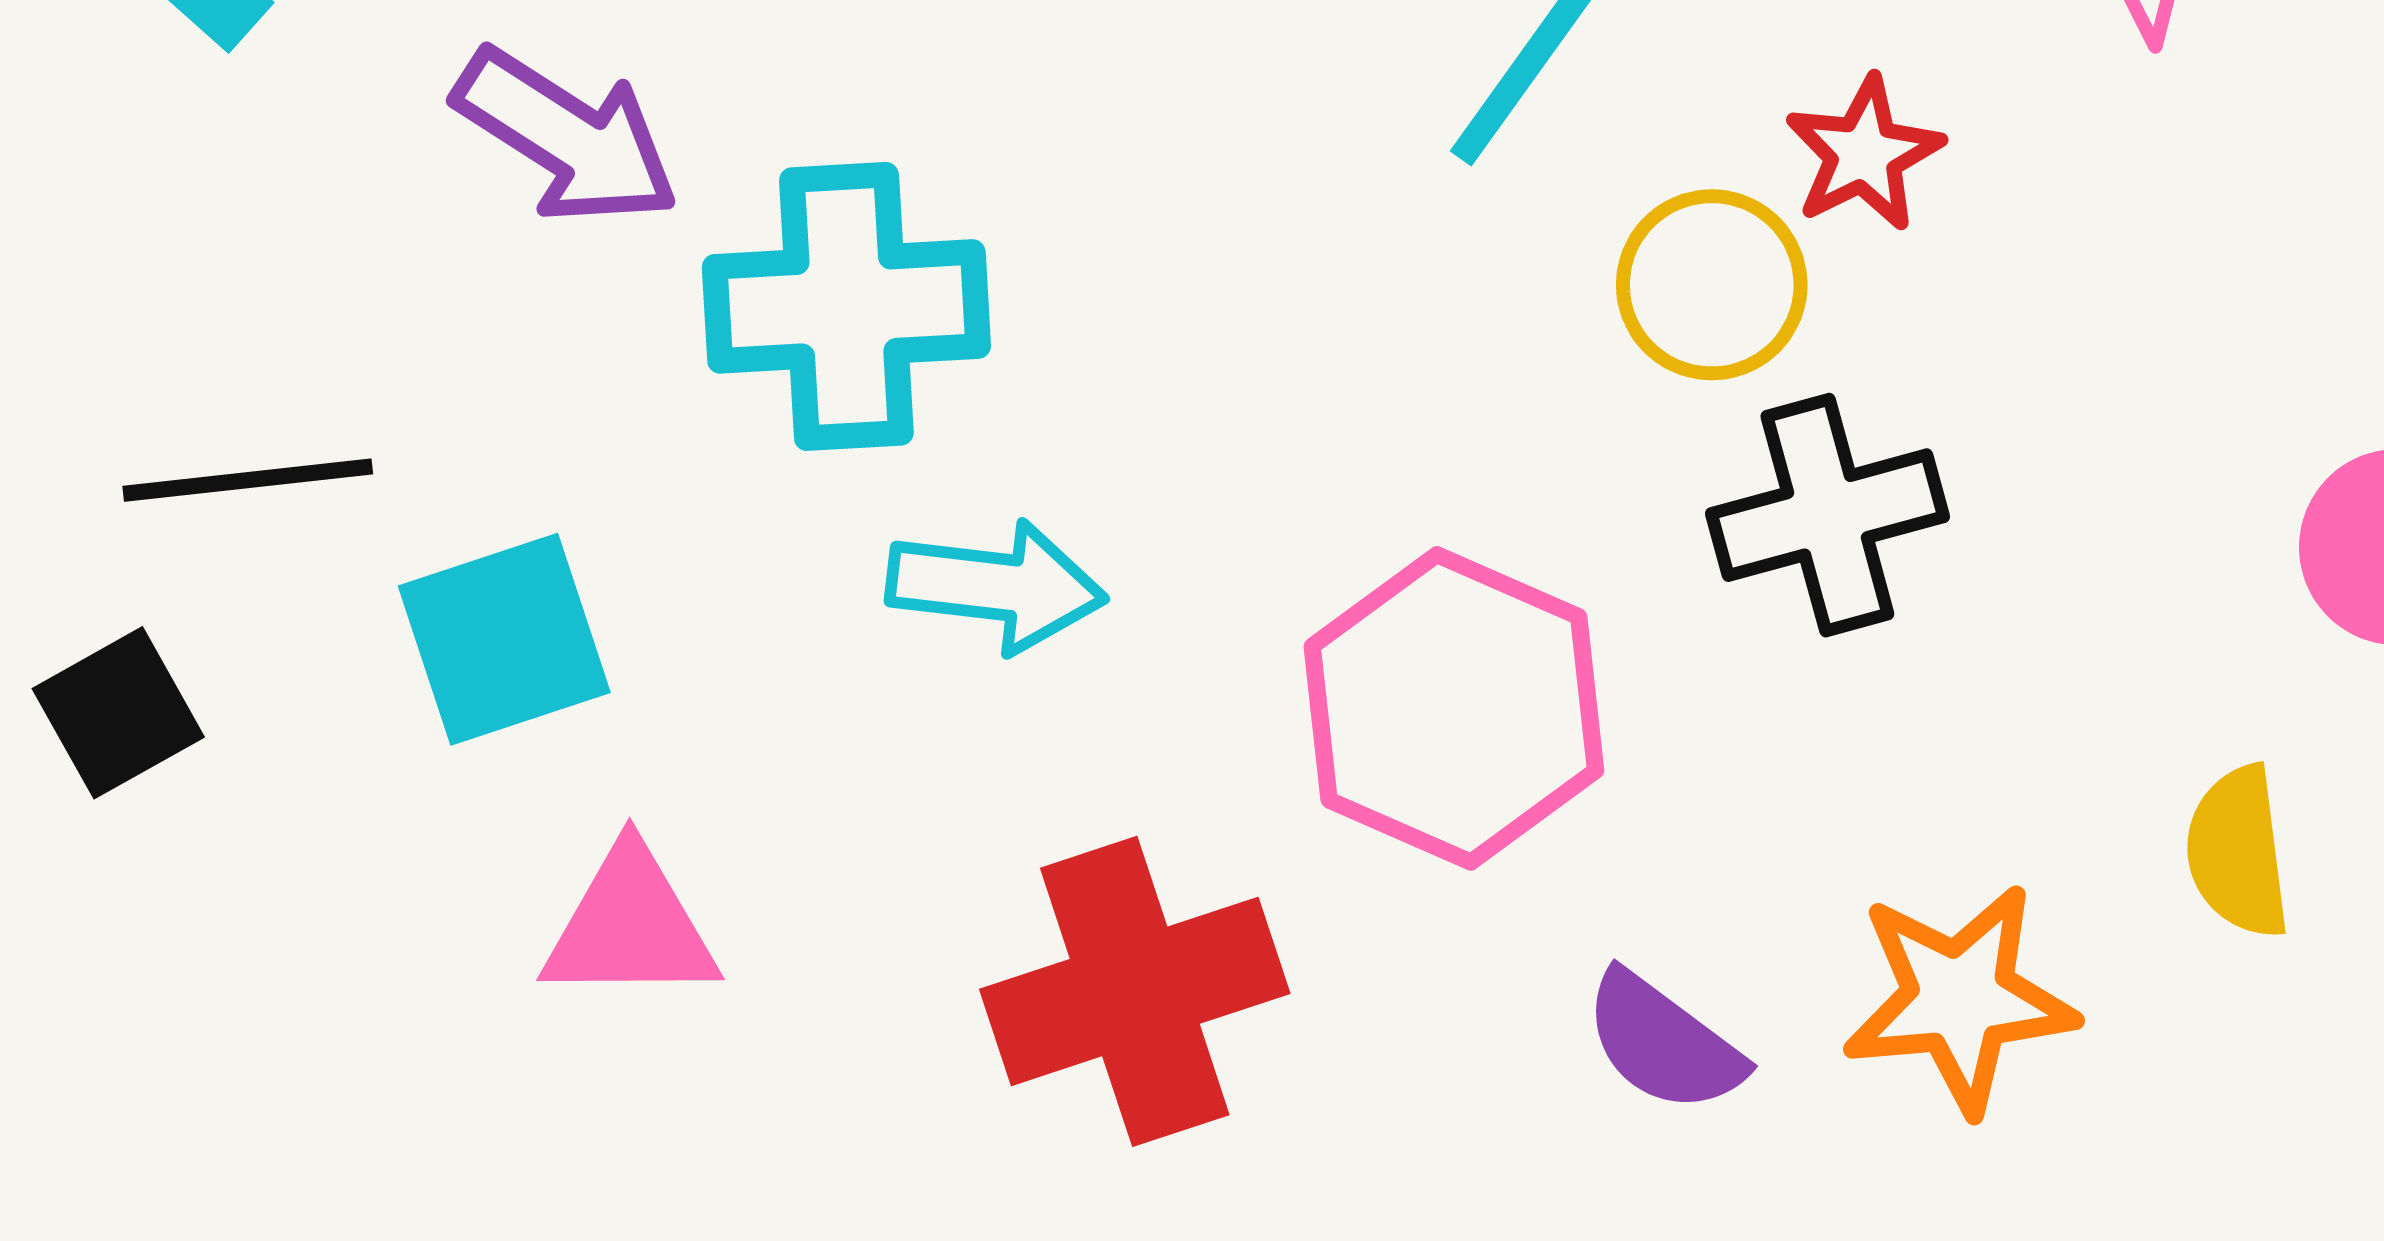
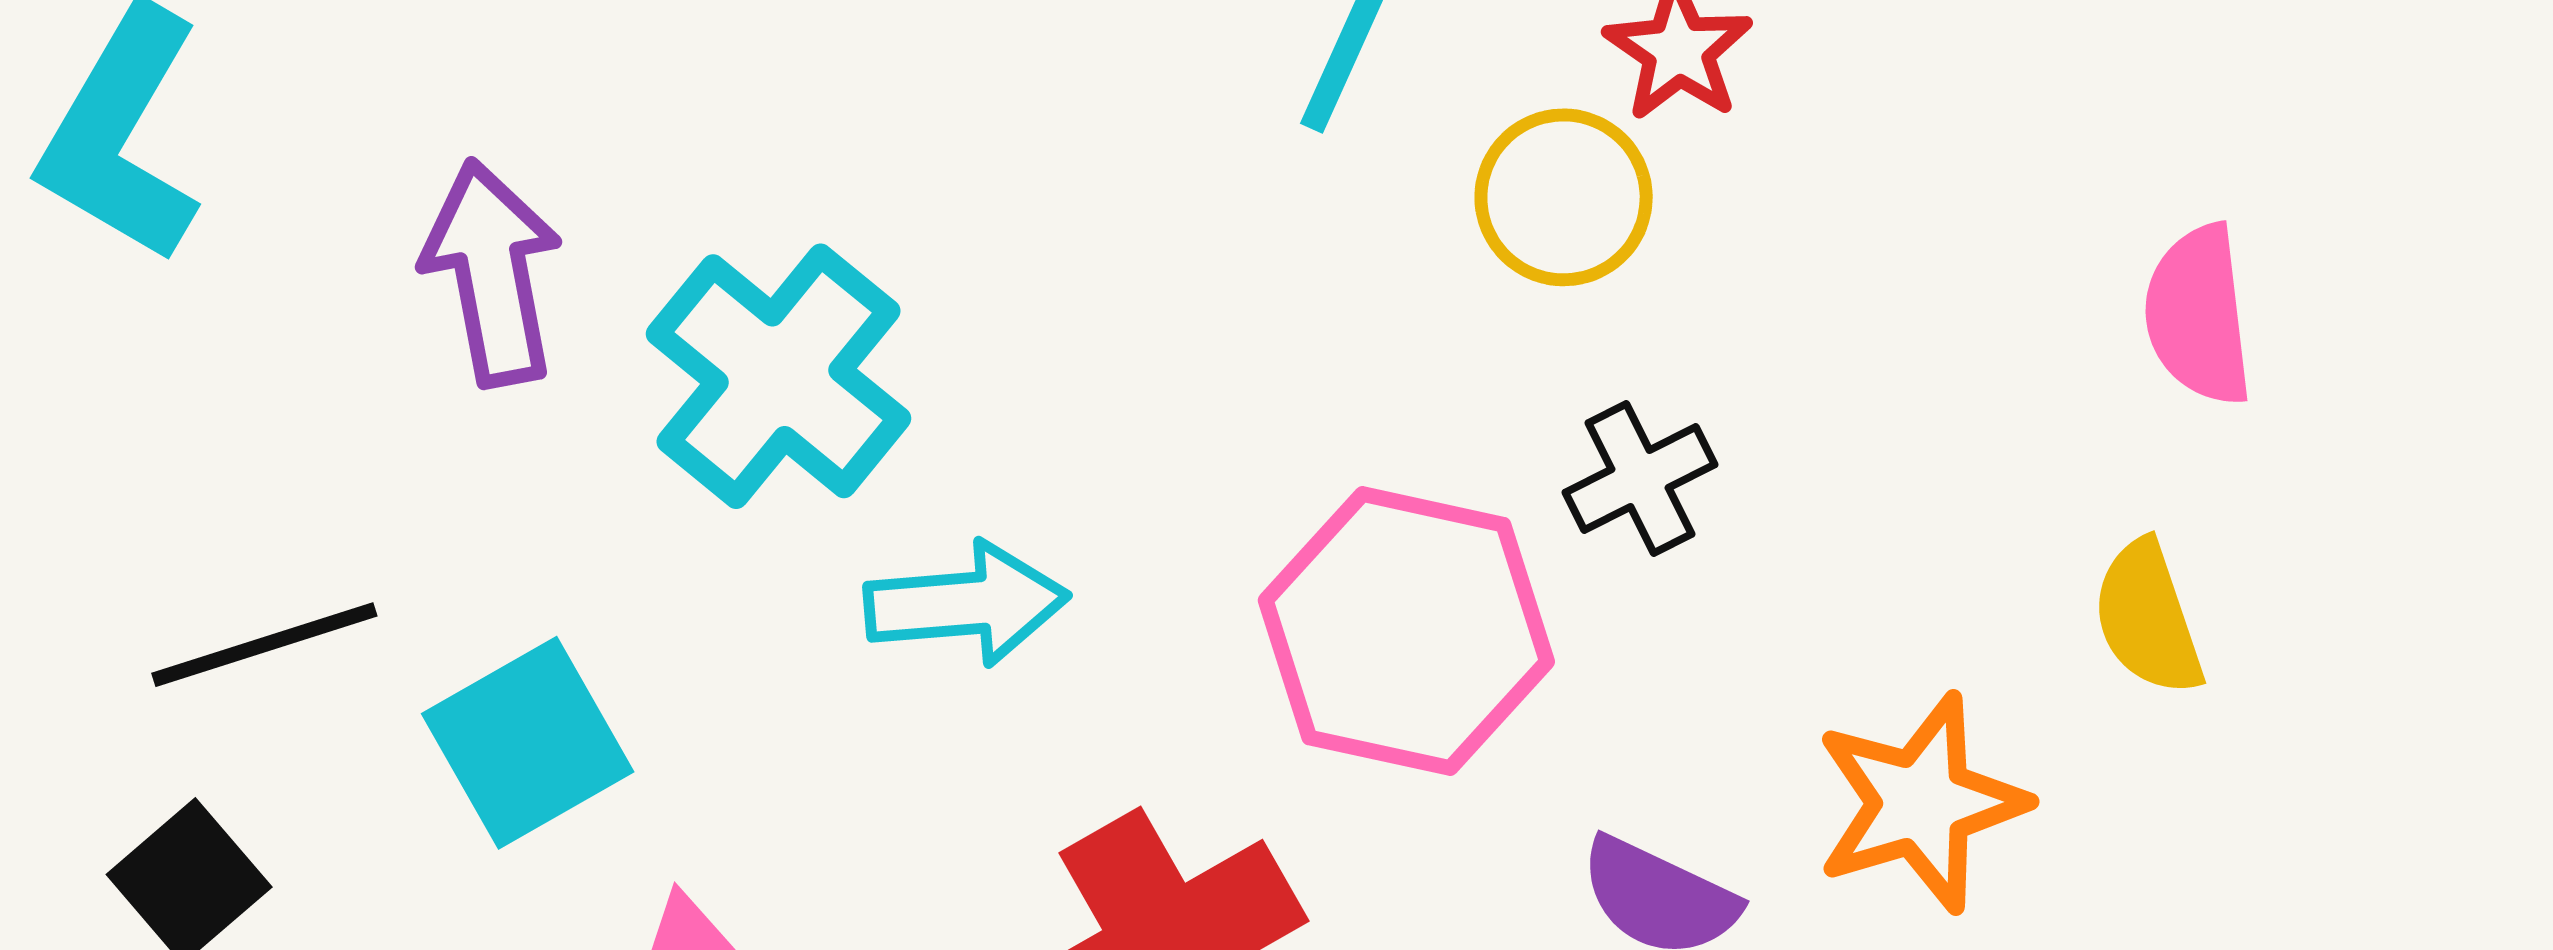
purple arrow: (567, 137) -> (492, 273), turned -122
cyan cross: (846, 306) -> (778, 376), turned -36
black cross: (1827, 515) -> (1640, 479), moved, size x0.7

